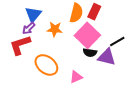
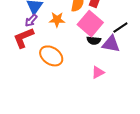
pink triangle: (76, 77) -> (98, 72), moved

